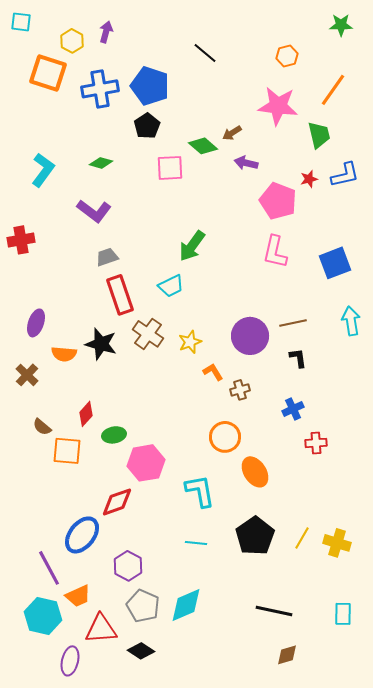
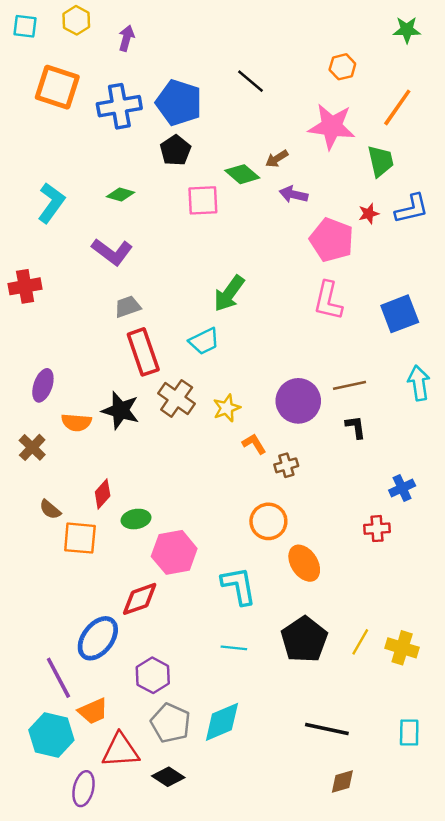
yellow hexagon: (72, 41) -> (76, 20), moved
black line: (205, 53) -> (251, 81), moved
blue cross: (293, 409) -> (402, 488), moved

